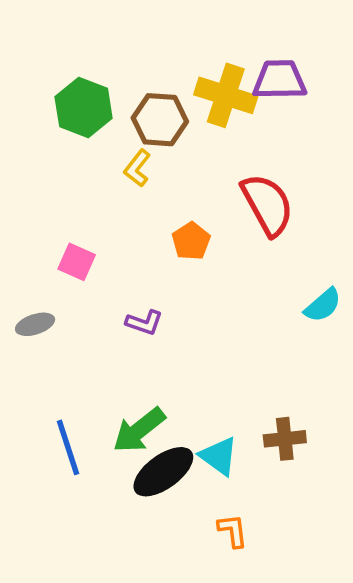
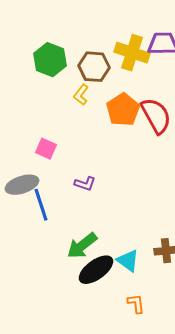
orange pentagon: (191, 241) -> (123, 110), moved, size x1.5
gray ellipse: (35, 324) -> (22, 185), size x1.5
blue line: (68, 447) -> (41, 205), moved

